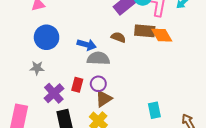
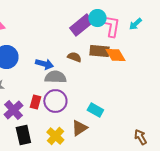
purple circle: (98, 84) -> (55, 101), size x1.5
brown triangle: (104, 99) -> (79, 128), moved
cyan rectangle: (154, 110) -> (95, 110), moved, turned -49

